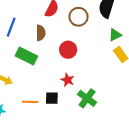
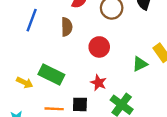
green triangle: (115, 35) -> (140, 64), moved
green rectangle: (26, 56) -> (51, 75), moved

